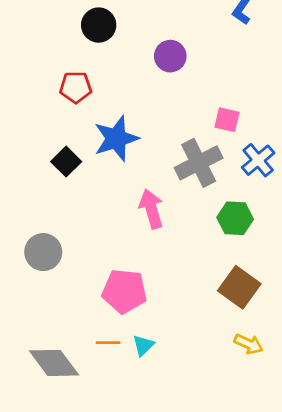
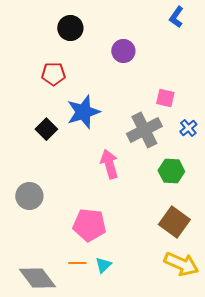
blue cross: (258, 160) -> (188, 128), size x0.7
yellow arrow: (249, 344) -> (181, 264), size x1.6

